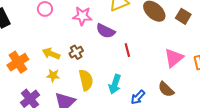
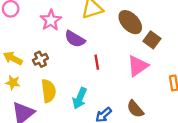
pink star: (82, 16) -> (51, 20), turned 30
brown square: (183, 16) -> (152, 40), moved
pink triangle: (174, 58) -> (138, 66), moved

